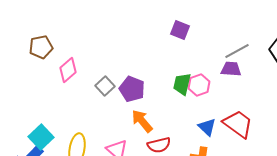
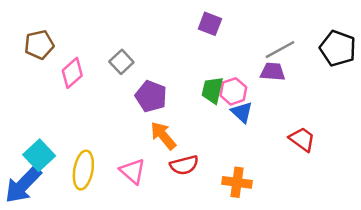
gray square: (105, 86) -> (121, 62), moved
red trapezoid: (238, 124) -> (302, 139), moved, size x0.7
blue triangle: (207, 127) -> (242, 112), moved

